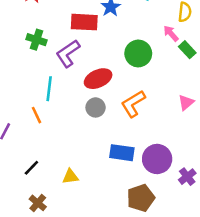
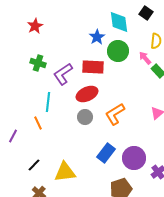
red rectangle: (84, 22) -> (93, 67), moved
green circle: (138, 53) -> (118, 51), moved
blue rectangle: (122, 153) -> (106, 153), turned -60
yellow triangle: (70, 177) -> (65, 172), size x1.6

